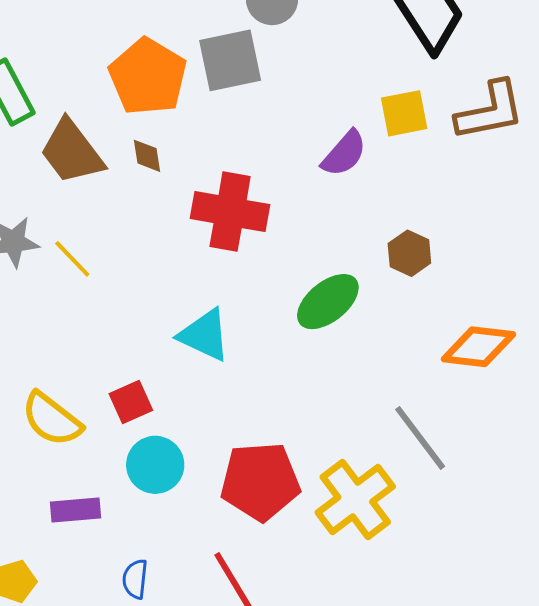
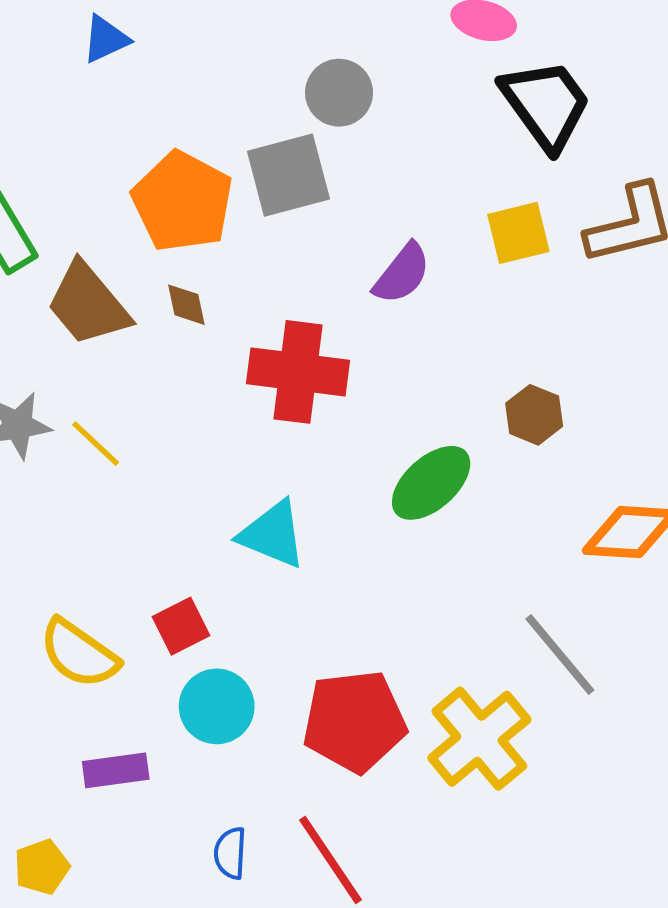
purple semicircle: (344, 154) -> (402, 274), moved
blue semicircle: (135, 579) -> (230, 853), moved

